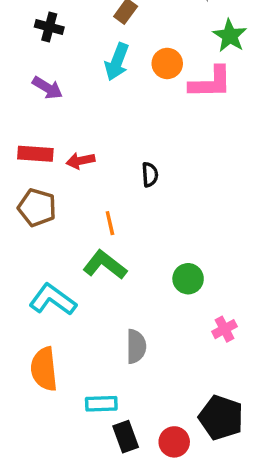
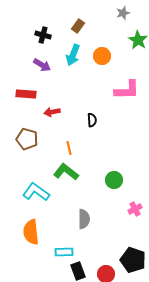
black cross: (49, 27) -> (43, 35), moved
pink L-shape: (211, 83) -> (127, 90), moved
purple arrow: (47, 88) -> (42, 65), moved
red rectangle: (35, 154) -> (26, 94), moved

